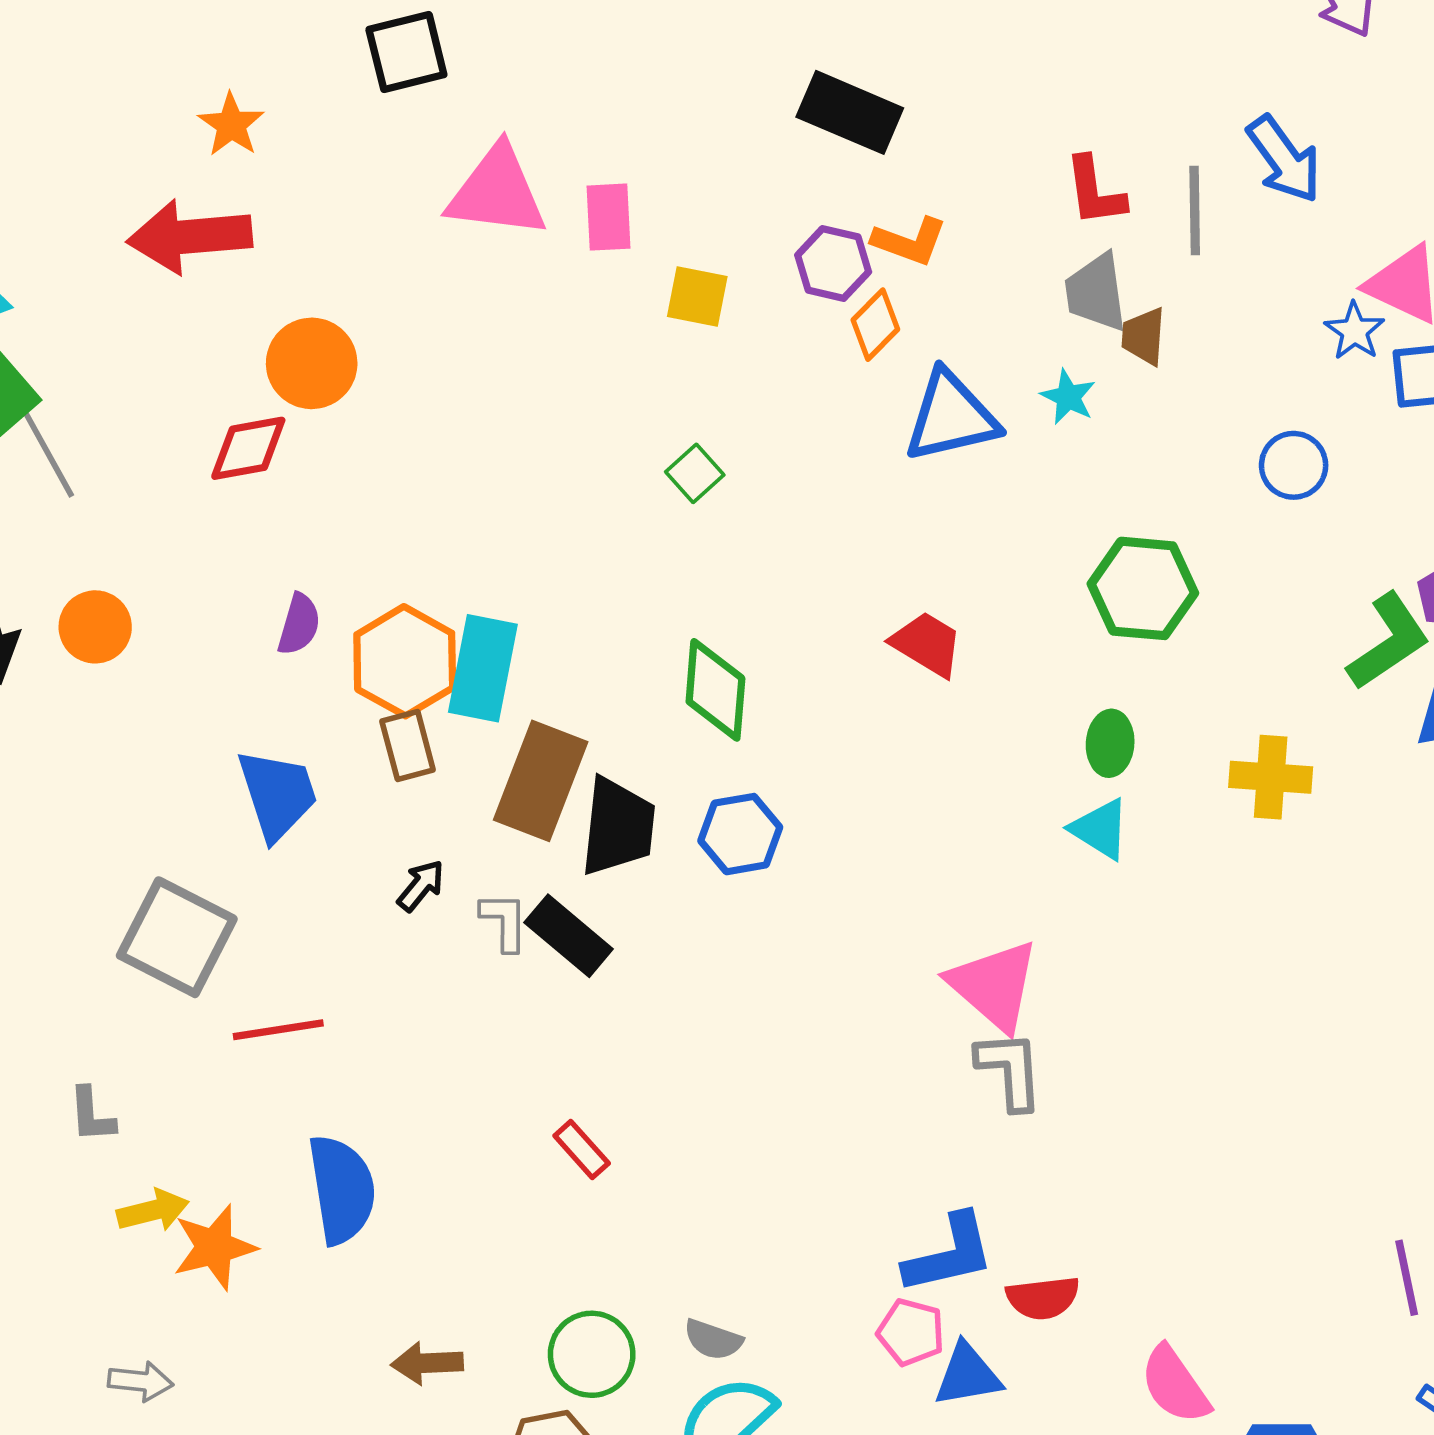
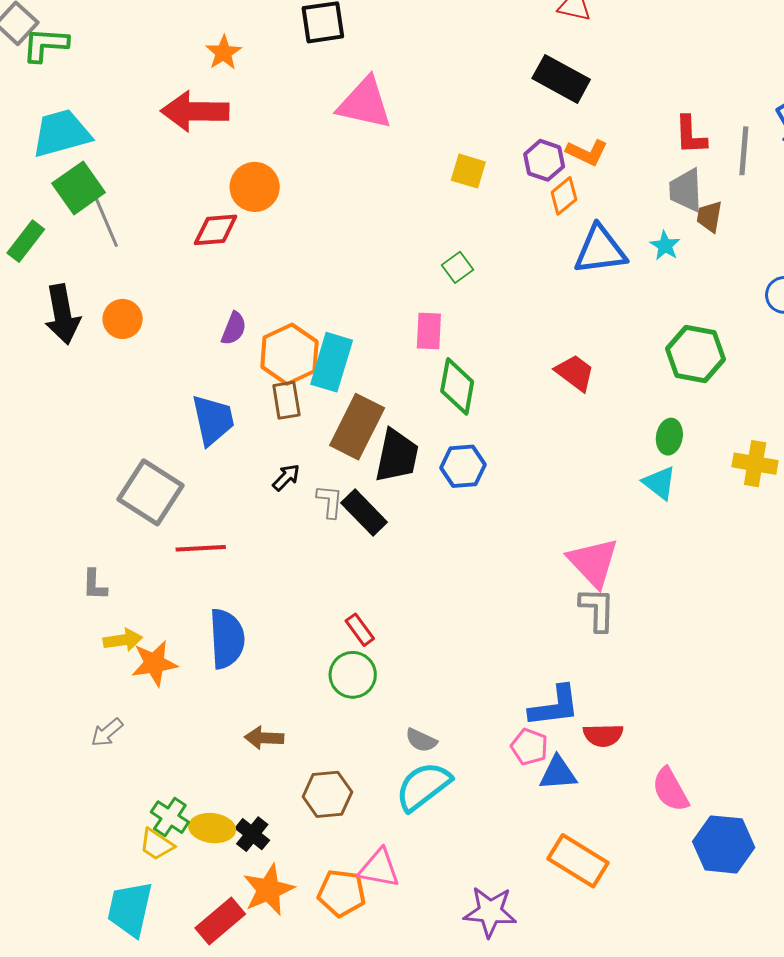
pink rectangle: (609, 217) -> (429, 331), moved
green circle: (592, 1354) -> (353, 675), moved
gray arrow: (140, 1381) -> (107, 732), turned 128

